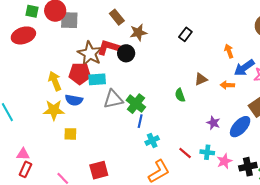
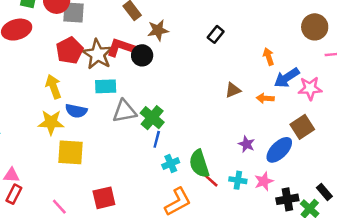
red pentagon: (80, 74) -> (70, 50), moved, turned -30
green semicircle: (180, 95) -> (199, 164), moved, size x1.6
yellow square: (70, 134) -> (70, 152), size x1.6
pink star: (224, 161) -> (264, 181), moved

